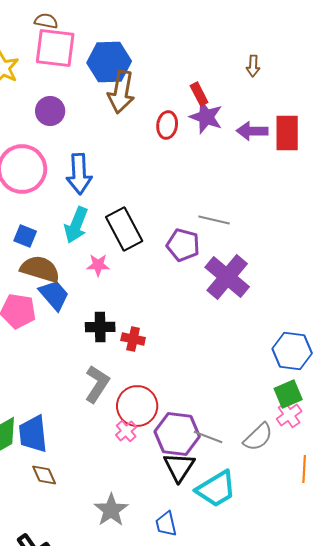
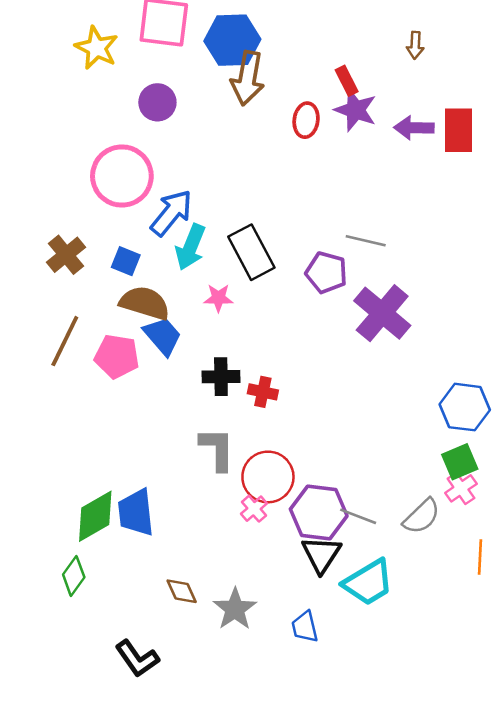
blue arrow: (79, 174) -> (171, 213), moved, turned -138
gray L-shape: (97, 384) -> (217, 449), turned -33
brown diamond: (44, 475) -> (182, 591), moved

